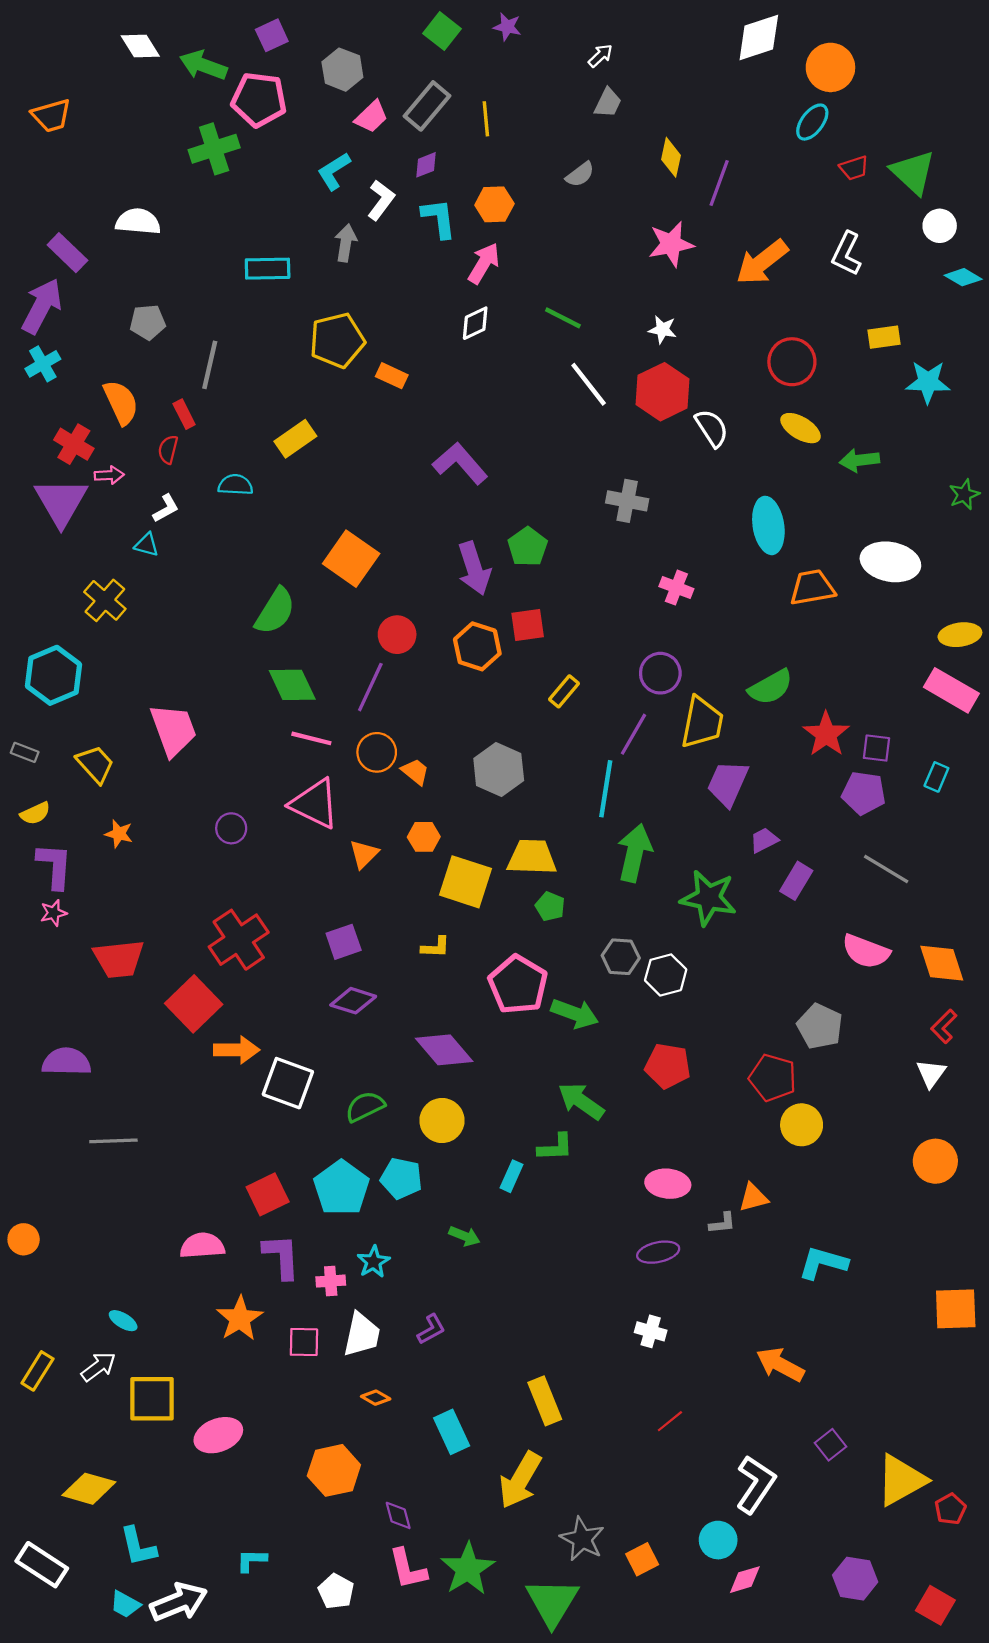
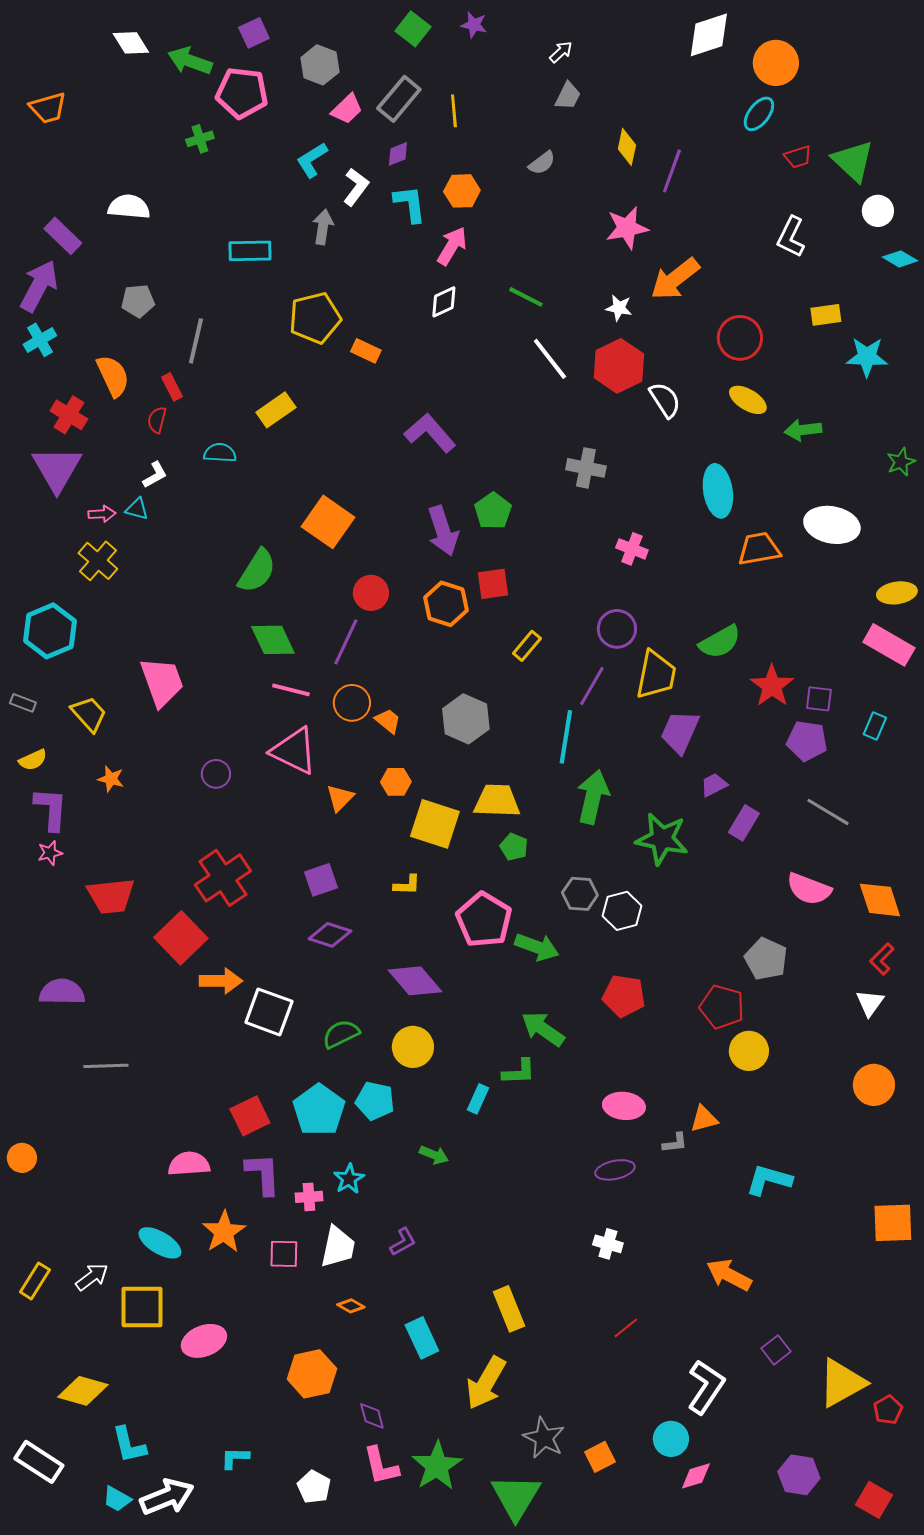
green cross: (214, 149) -> (200, 139), size x0.6
orange arrow: (762, 262) -> (675, 279), moved
pink arrow: (109, 475) -> (102, 514), moved
cyan ellipse: (123, 1321) -> (160, 1243), moved, size x1.6

